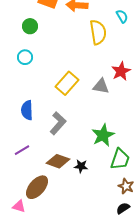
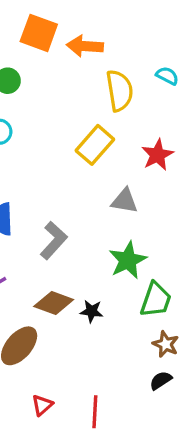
cyan semicircle: (122, 16) -> (167, 76), moved, turned -32
yellow rectangle: (67, 83) -> (95, 145), moved
gray triangle: (101, 86) -> (124, 201), moved

